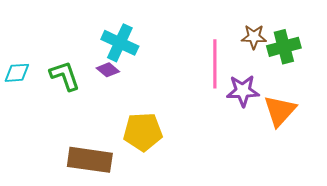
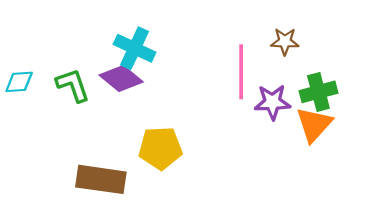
green cross: (284, 47) -> (318, 92), moved
purple diamond: (108, 70) -> (121, 78), size x1.6

